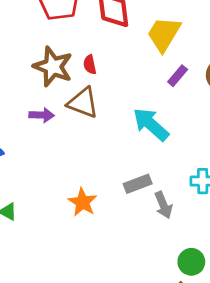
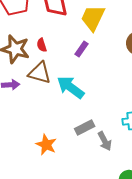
purple rectangle: (178, 76) -> (81, 49), moved
cyan arrow: (151, 124) -> (71, 87), moved

